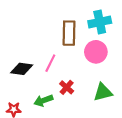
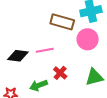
brown rectangle: (69, 33) -> (62, 22), turned -75
pink line: (50, 63) -> (45, 50), turned 54

